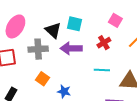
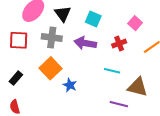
black triangle: (53, 30) -> (63, 14), moved
orange square: (42, 79) -> (51, 68), size x1.5

